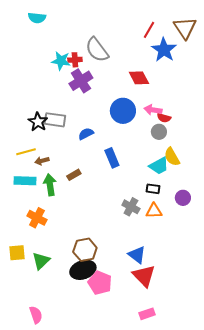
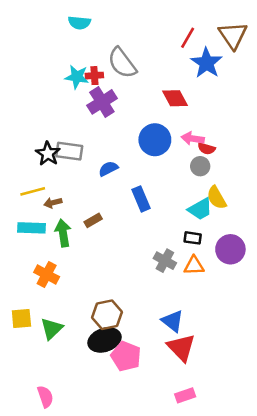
cyan semicircle: (37, 18) -> (79, 23), moved
purple circle: (183, 198) -> (230, 249), size x1.5

